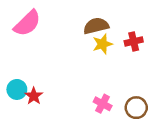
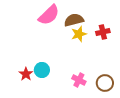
pink semicircle: (27, 23) -> (49, 15), moved
cyan circle: (17, 89) -> (42, 70), moved

